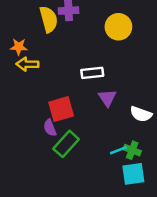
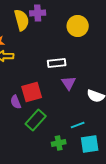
purple semicircle: (50, 128) -> (16, 102), moved
green cross: (132, 150) -> (59, 143), moved, turned -32

